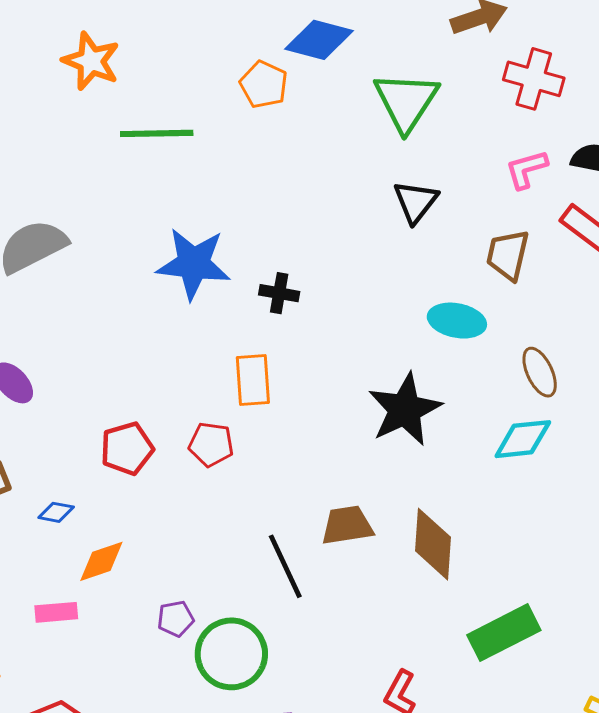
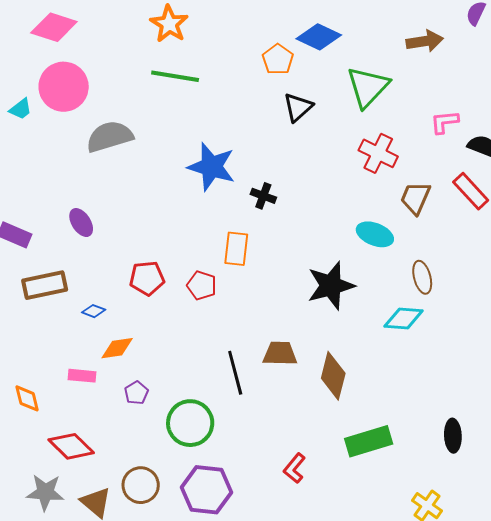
red cross: (534, 79) -> (378, 153), moved
green line: (157, 133) -> (175, 76), moved
pink L-shape: (526, 169) -> (444, 122), moved
black triangle: (416, 202) -> (298, 107), moved
purple pentagon: (176, 619) -> (136, 393), moved, turned -30

